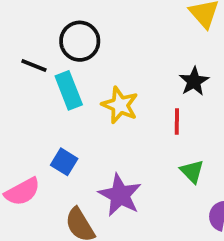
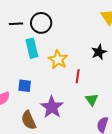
black line: (34, 66) -> (16, 24), moved, turned -32
red line: (177, 121) -> (78, 76), moved
blue square: (64, 162) -> (25, 86), turned -32

